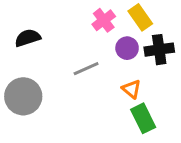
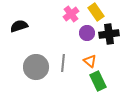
gray line: (86, 69) -> (63, 63), moved, turned -60
gray circle: (23, 96) -> (36, 67), moved

